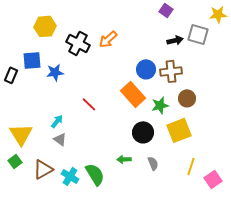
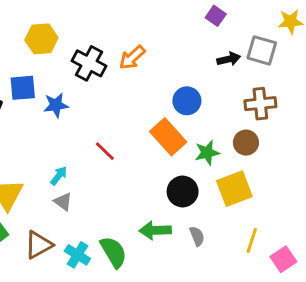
brown cross: (171, 71) -> (260, 104), moved
green arrow: (124, 159) -> (155, 230), size x1.5

